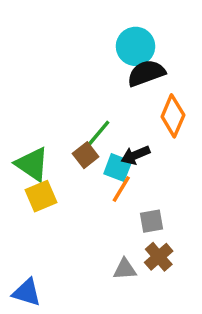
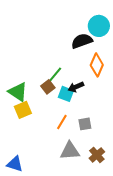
cyan circle: (135, 46) -> (99, 26), moved
orange line: (121, 189) -> (62, 122), moved
brown cross: (159, 257) -> (97, 155), moved
gray triangle: (125, 269) -> (70, 151), size x1.5

